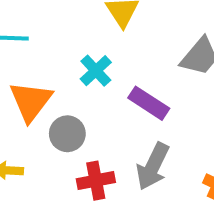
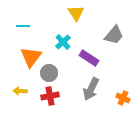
red cross: (96, 181) -> (50, 96), moved

